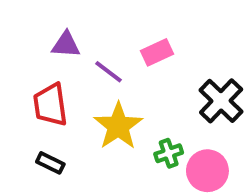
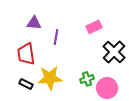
pink rectangle: (157, 52) -> (94, 27), moved
purple line: (109, 72) -> (56, 37), turned 63
yellow star: (118, 126) -> (50, 78), moved, turned 30

